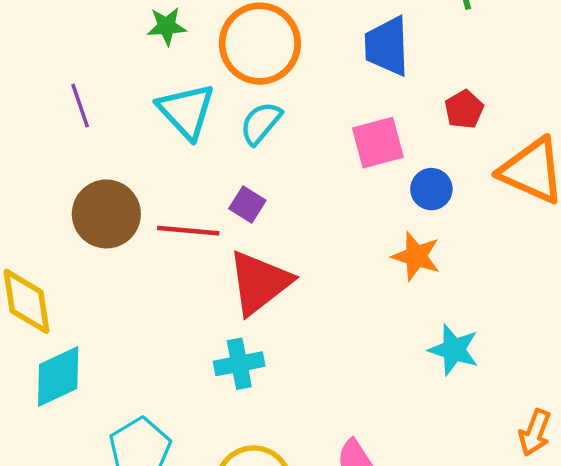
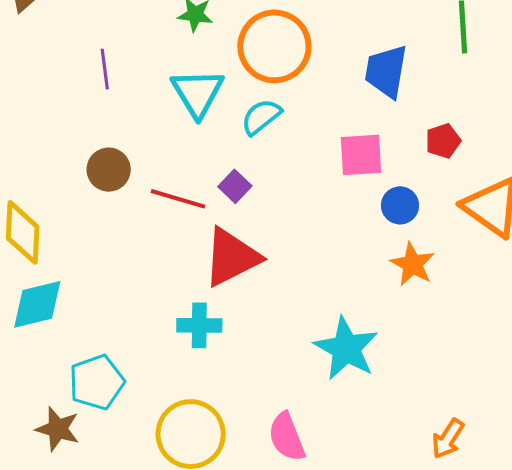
brown circle: (106, 214) -> (109, 170), size x0.7
orange star: (416, 256) -> (412, 264), moved
cyan star: (454, 350) -> (346, 348), moved, size x1.4

